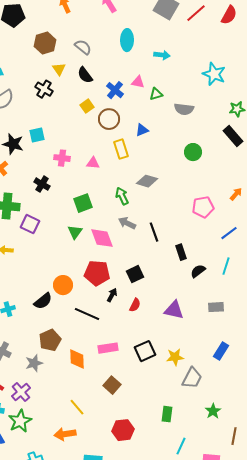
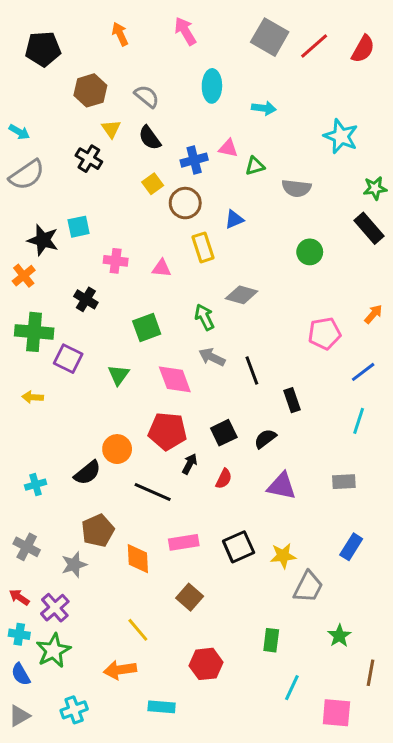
blue cross: (115, 90) -> (194, 160), turned 36
green triangle: (75, 232) -> (119, 375), moved
black semicircle: (198, 271) -> (265, 439), moved

